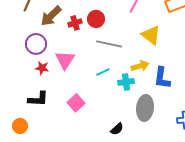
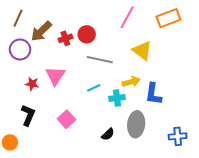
purple circle: (36, 44) -> (20, 49), moved
black L-shape: (38, 99) -> (28, 115), turned -70
black semicircle: (117, 129) -> (108, 134), moved

